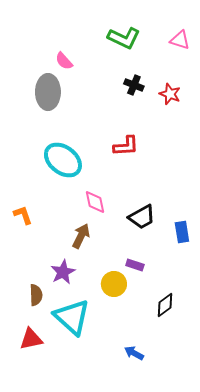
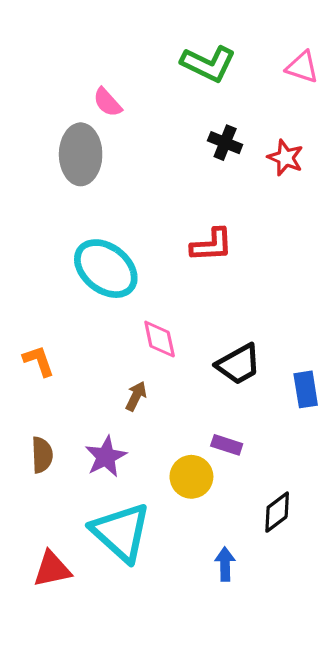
brown arrow: (81, 236) -> (136, 396), size x0.7
brown semicircle: (36, 295) -> (42, 455), moved
blue arrow: (134, 353) -> (225, 564), moved, turned 60

